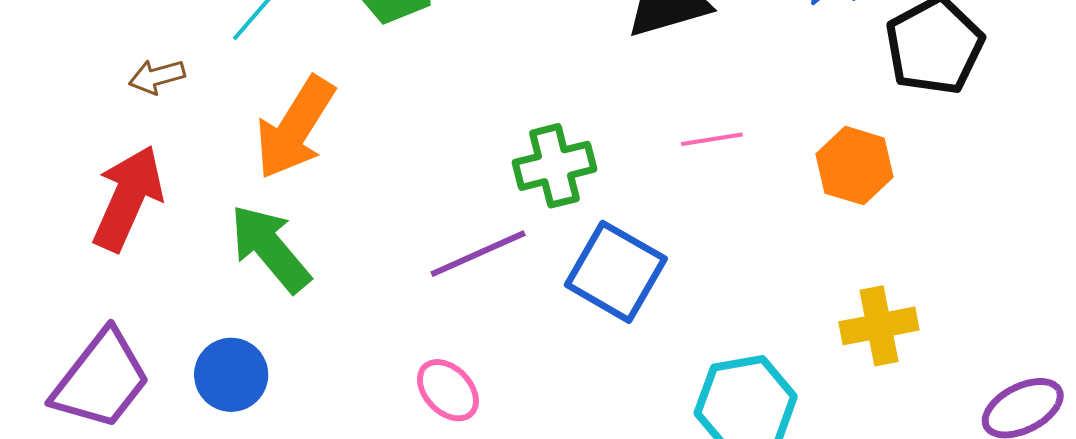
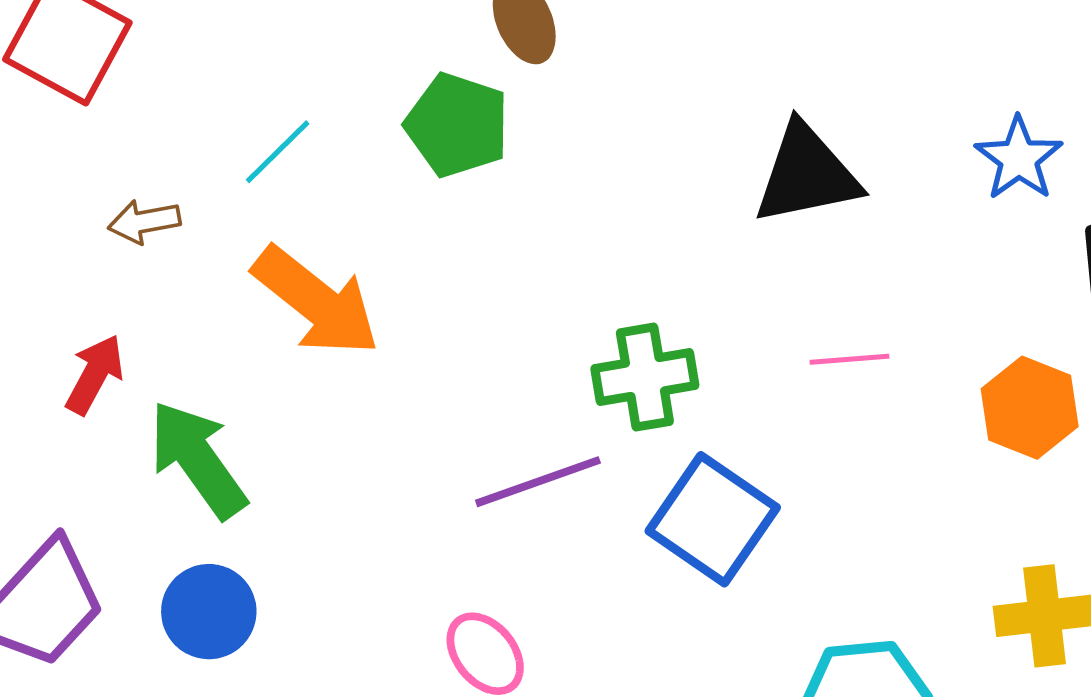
orange arrow: (295, 128) -> (316, 301), turned -88
red arrow: (128, 198) -> (95, 374), size x0.6
green arrow: (270, 248) -> (198, 459), moved

